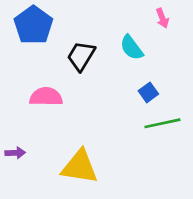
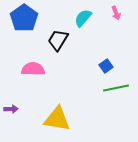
cyan semicircle: (132, 48) -> (83, 18), moved, turned 78

